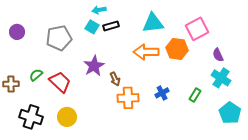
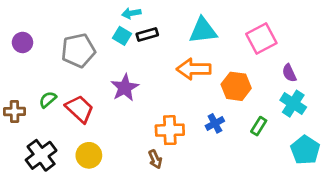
orange hexagon: (177, 49) -> (236, 86), moved
brown arrow: (115, 79) -> (155, 159), moved
black cross: (31, 117) -> (41, 155), turned 35

